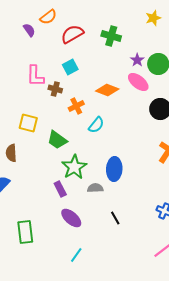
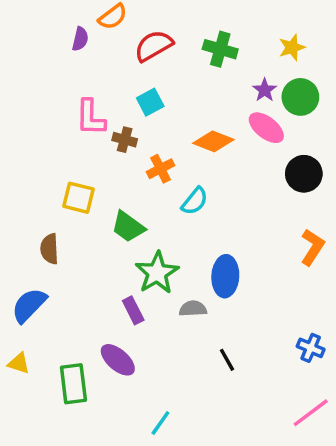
yellow star: (153, 18) -> (292, 47), moved
purple semicircle: (29, 30) -> (80, 39), turned 48
purple ellipse: (71, 218) -> (118, 360), moved

